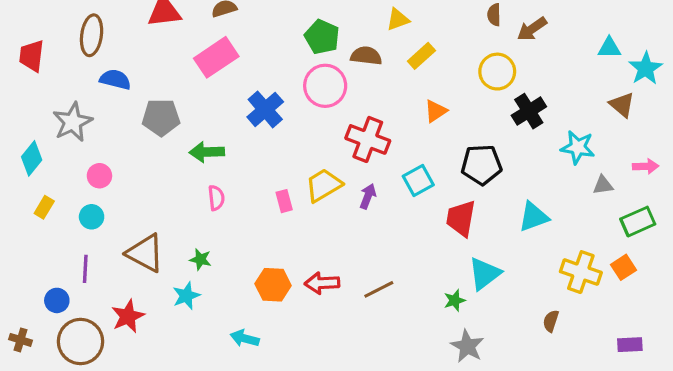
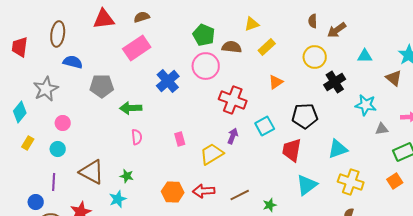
cyan triangle: (609, 48) -> (365, 56), moved
yellow trapezoid: (324, 185) -> (212, 154), moved
yellow cross: (581, 272) -> (351, 182), moved
green star: (455, 300) -> (270, 205), moved

